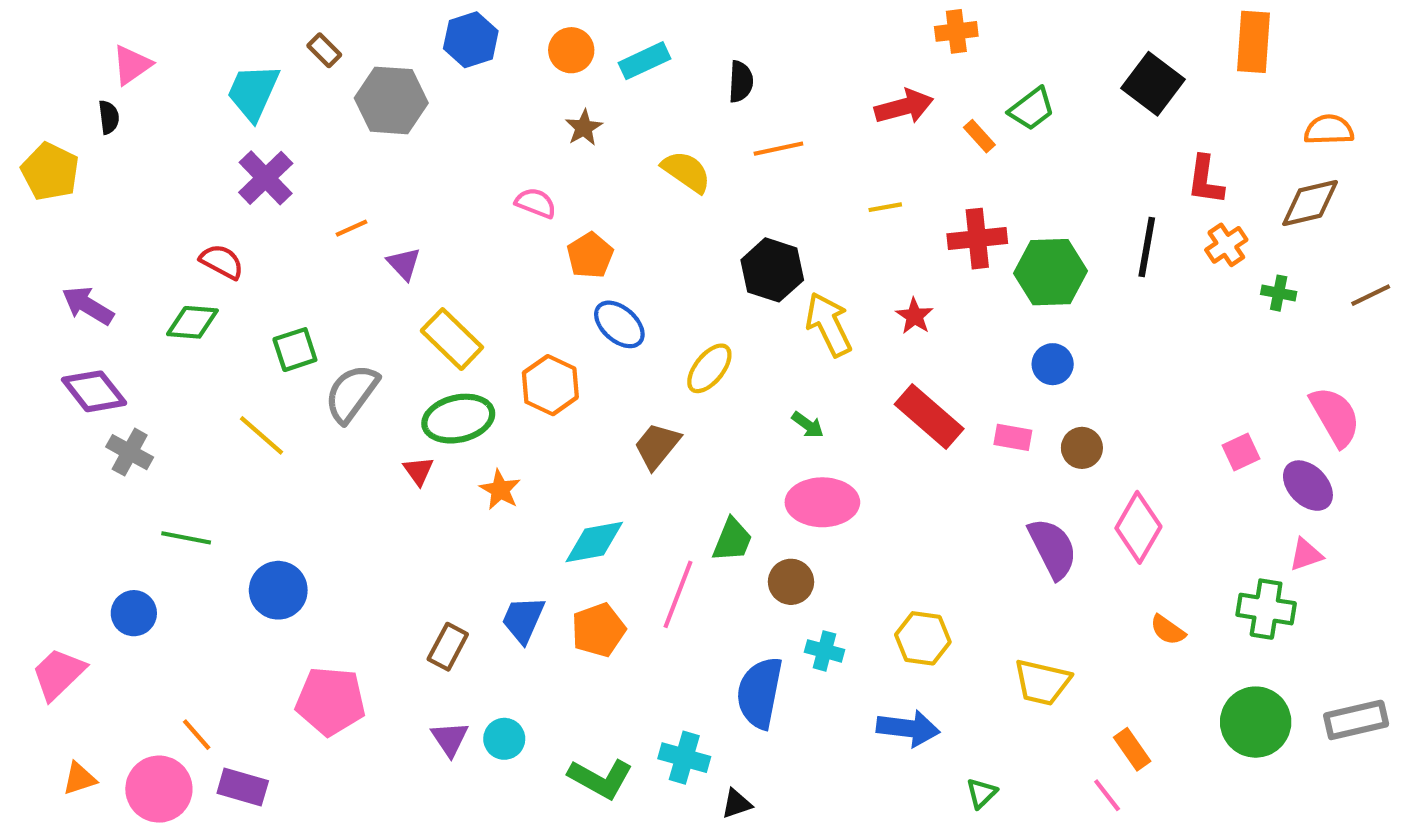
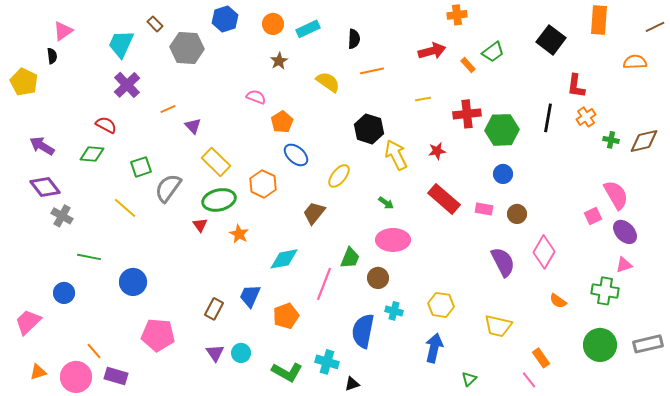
brown diamond: (1310, 203) -> (644, 141), moved
brown line: (1371, 295) -> (655, 27), moved
red star: (914, 316) -> (437, 151), turned 30
pink semicircle: (1335, 416) -> (616, 195), moved
orange pentagon: (598, 630) -> (286, 316), moved
blue arrow: (908, 728) -> (434, 348), turned -84

